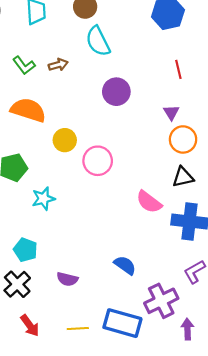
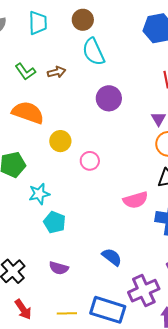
pink circle: (98, 161) -> (90, 161), size x0.7
pink semicircle: (149, 202) -> (136, 200), turned -55
cyan pentagon: (25, 250) -> (55, 222), moved

